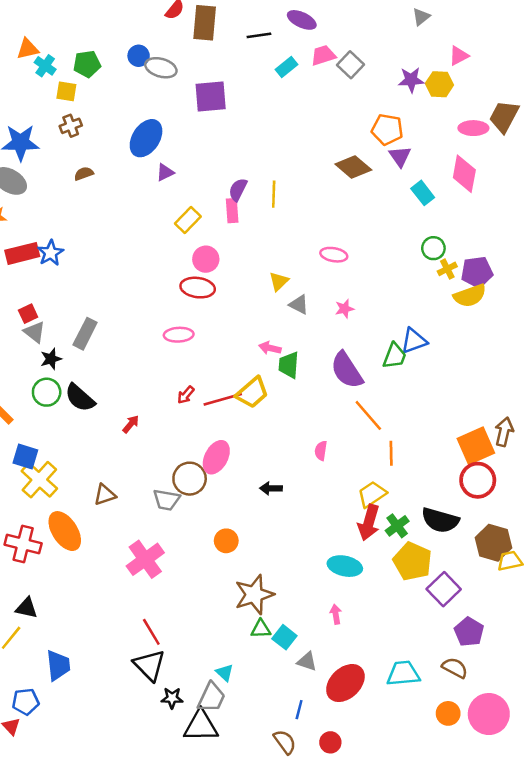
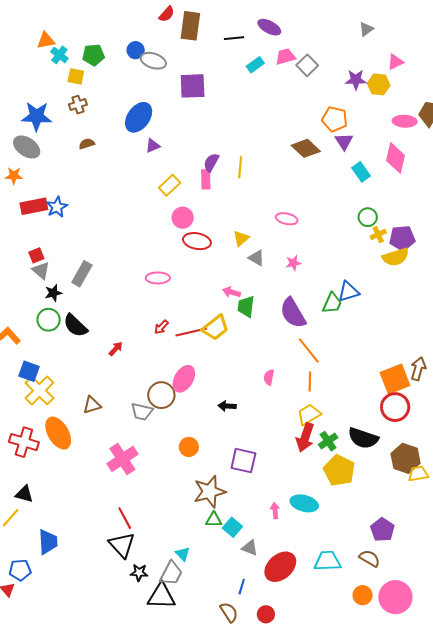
red ellipse: (198, 288) -> (197, 241), moved
orange line: (391, 453) -> (310, 382), moved
cyan ellipse: (345, 566) -> (304, 503), moved
purple square: (444, 589) -> (243, 461), moved, turned -36

